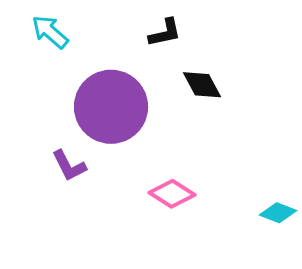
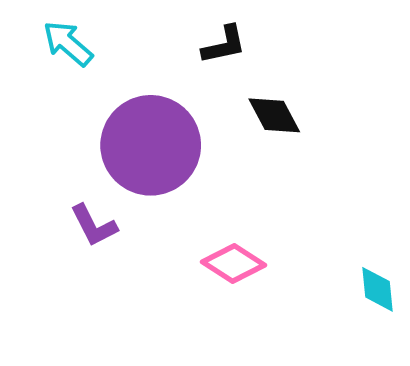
cyan diamond: (278, 213) -> (377, 289), turned 63

